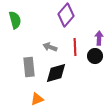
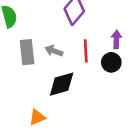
gray rectangle: (29, 67) -> (27, 52), moved

